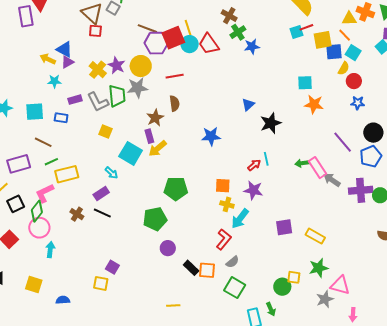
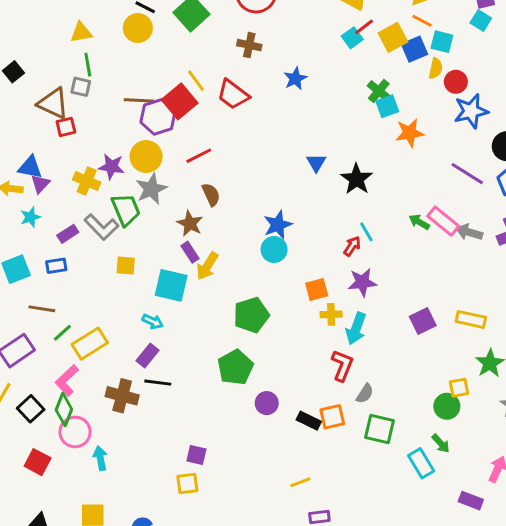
green cross: (238, 32) -> (379, 91), moved
cyan circle: (190, 44) -> (274, 249), moved
blue star: (358, 103) -> (471, 111), size x1.6
green arrow: (302, 163) -> (419, 222), turned 56
brown cross: (77, 214) -> (122, 396), size x1.5

